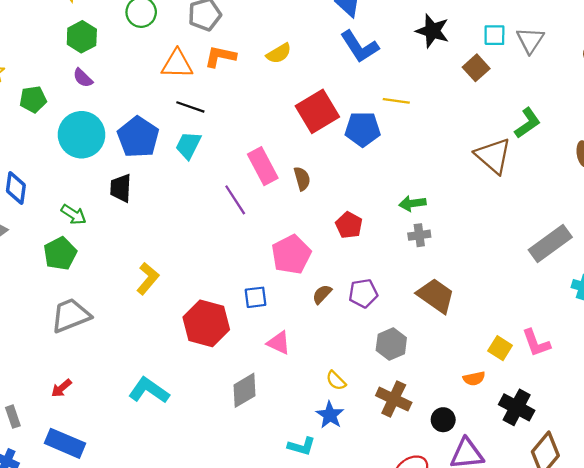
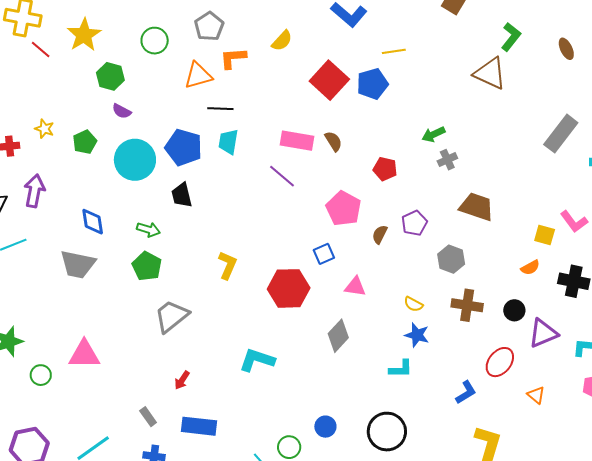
pink rectangle: (263, 166) -> (297, 141), turned -36

